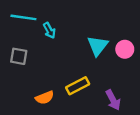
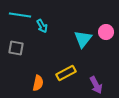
pink circle: (125, 49) -> (106, 32), moved
orange semicircle: (45, 98) -> (38, 83), turned -56

